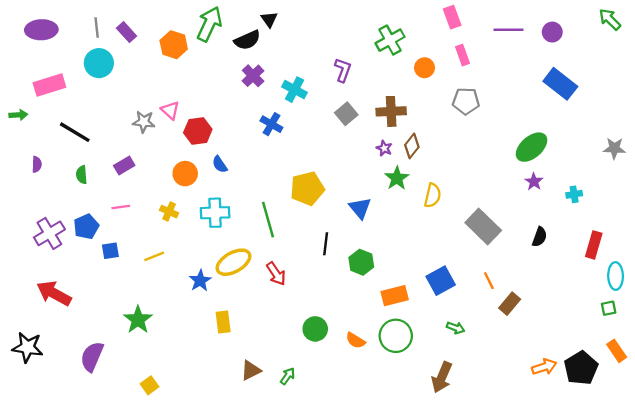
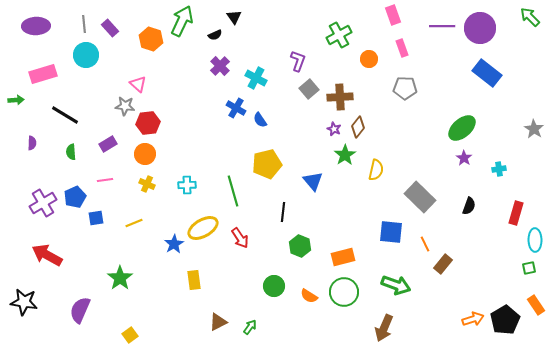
purple circle: (552, 32) -> (480, 28), size x1.8
black semicircle: (247, 40) -> (215, 35), size x0.6
pink triangle: (170, 110) -> (138, 84), moved
gray square: (346, 114) -> (309, 89), moved
red hexagon: (198, 131) -> (148, 123), moved
gray star: (614, 148) -> (534, 129), turned 30
blue semicircle: (220, 164) -> (260, 120), moved
orange circle: (185, 174) -> (145, 154), moved
cyan cross: (215, 213) -> (187, 185), size x0.7
green hexagon: (361, 262) -> (300, 246), moved
blue square: (441, 281) -> (391, 232), moved, turned 35
green arrow: (456, 328) -> (396, 285), size x1.8

